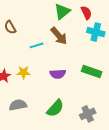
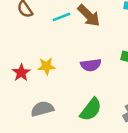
cyan line: (37, 45) -> (61, 17), moved

